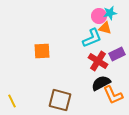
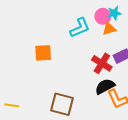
orange triangle: (105, 28) -> (109, 29), turned -32
cyan L-shape: (92, 38) -> (80, 28), moved
yellow line: (12, 101) -> (12, 105), turned -56

